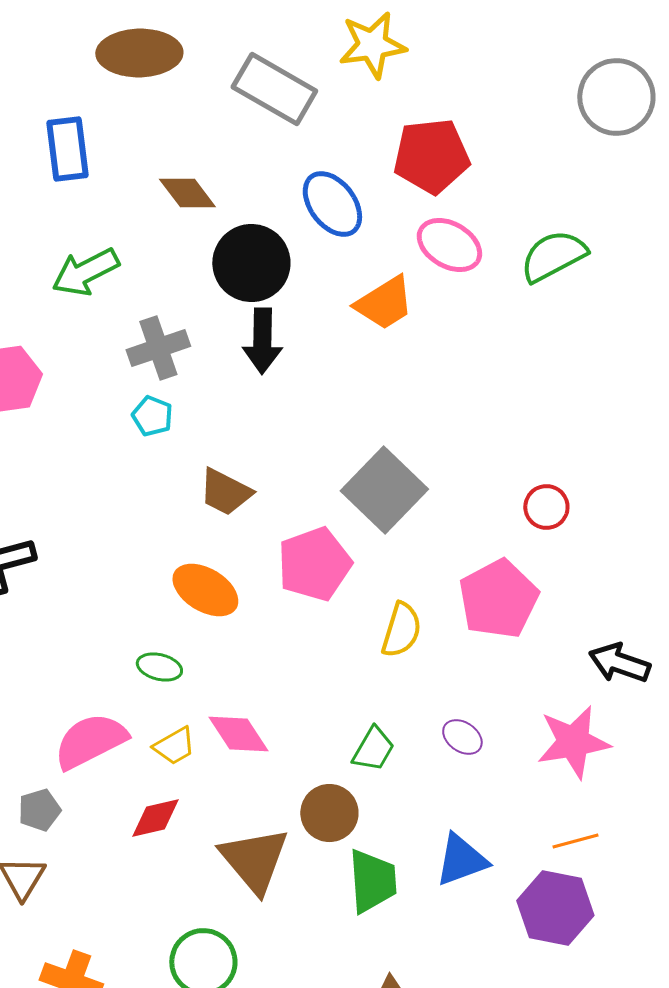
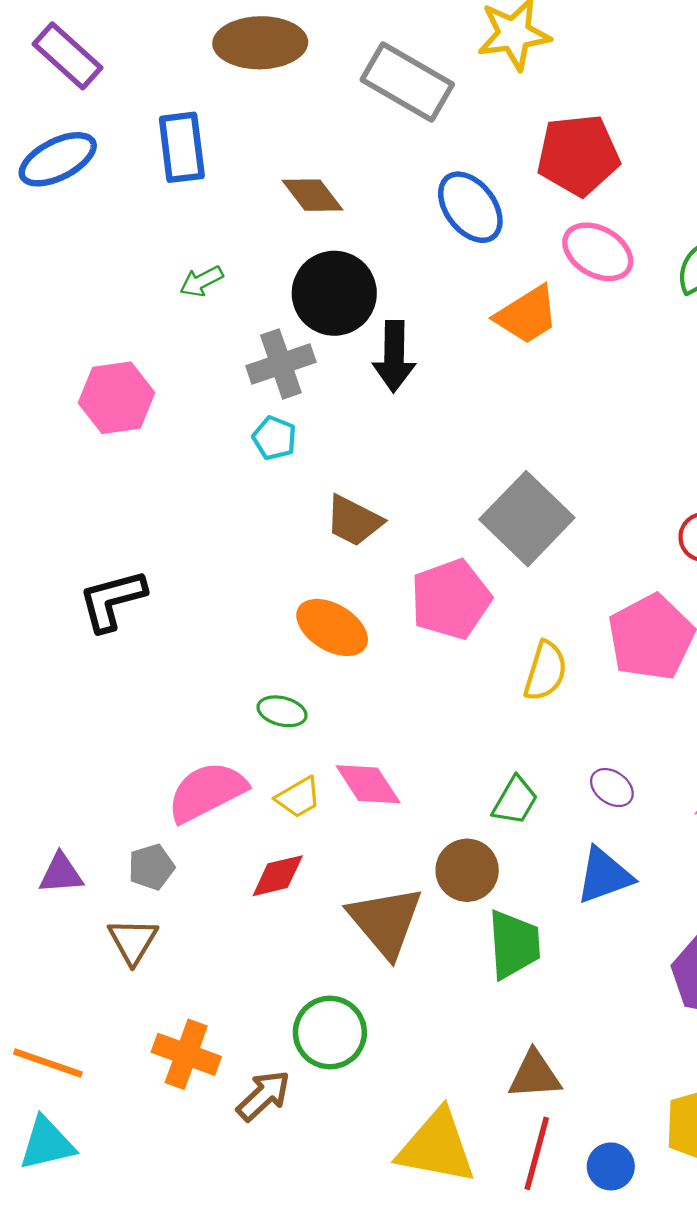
black circle: (251, 263) -> (334, 293), moved
green arrow: (85, 272) -> (201, 281), size x0.6
blue triangle: (461, 860) -> (604, 876), moved

